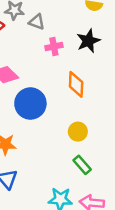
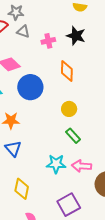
gray triangle: (37, 22) -> (23, 32), moved
black star: (88, 41) -> (76, 36), turned -30

